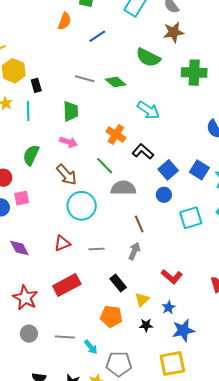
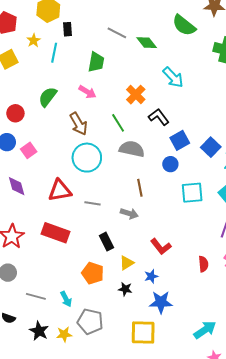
pink square: (22, 198) -> (29, 150), moved, turned -35
red triangle: (62, 243) -> (60, 191), size x1.4
gray arrow: (134, 251) -> (129, 213), turned 72
red rectangle: (67, 285) -> (55, 233), turned 36
gray line: (65, 337) -> (36, 296), moved

